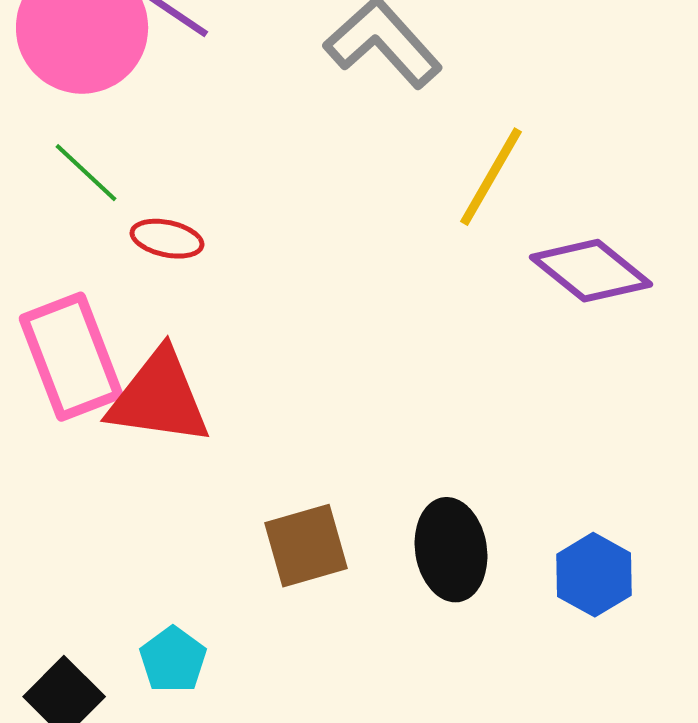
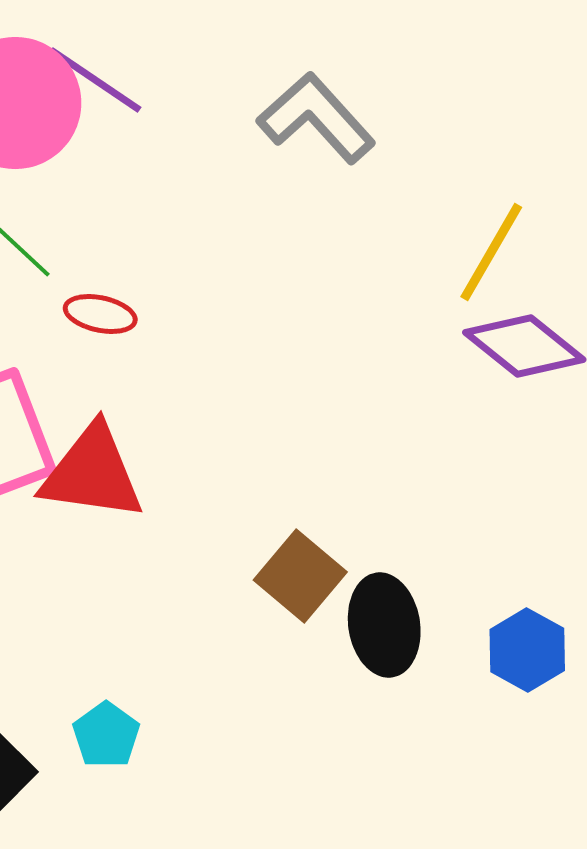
yellow line: (491, 177) -> (491, 252), moved
brown square: (306, 546) -> (300, 576), moved, turned -34

